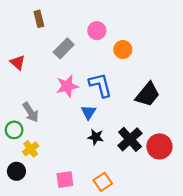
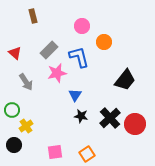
gray rectangle: (64, 48) -> (49, 50), moved
blue L-shape: (100, 85) -> (79, 57), moved
gray arrow: (31, 112) -> (26, 82), moved

